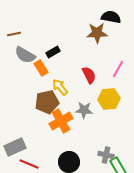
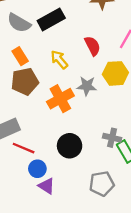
black rectangle: (53, 52) -> (51, 19), size x1.6
orange rectangle: (41, 68) -> (20, 56), moved
brown pentagon: (47, 102) -> (25, 81), moved

